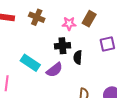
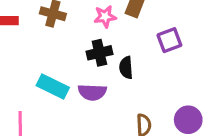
purple semicircle: (54, 70) -> (92, 92), turned 48

